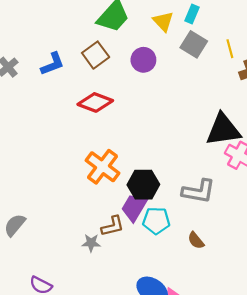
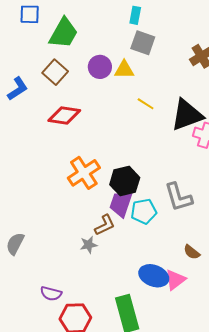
yellow triangle: (163, 21) -> (124, 70), moved, turned -35
yellow line: (230, 49) -> (146, 104), moved, turned -30
orange cross: (103, 167) -> (84, 173), turned 32
gray L-shape: (199, 191) -> (178, 197), moved, turned 76
brown semicircle: (196, 240) -> (192, 252), moved

